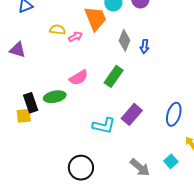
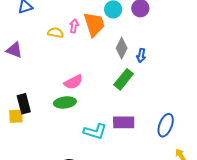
pink arrow: (75, 37) -> (74, 26), moved, turned -56
green rectangle: (114, 76) -> (124, 79), moved
green ellipse: (55, 97) -> (65, 102), moved
purple rectangle: (132, 114) -> (124, 122), turned 45

